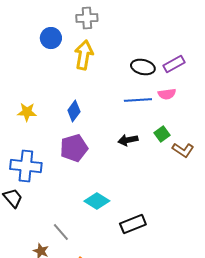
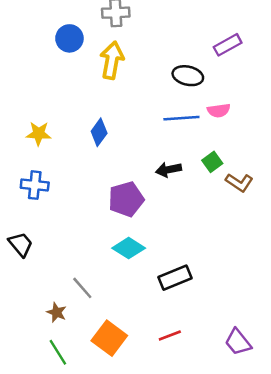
purple rectangle: (174, 64) -> (228, 45), moved
purple pentagon: (74, 148) -> (126, 199), moved
blue cross: (26, 166) -> (35, 185), moved, size x0.7

